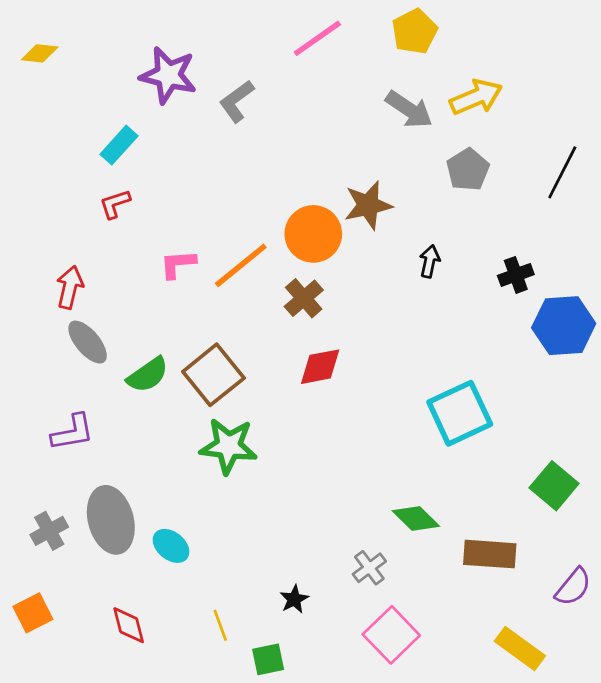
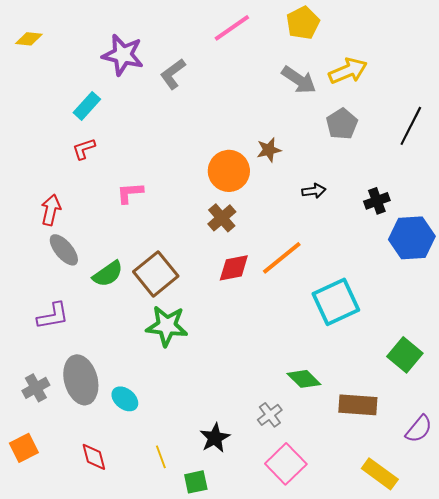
brown star: (368, 205) -> (269, 150), size x0.7
black arrow: (430, 261) -> (314, 191), turned 70
orange line: (241, 265) -> (282, 258), moved
black star: (294, 599) -> (215, 438), size x1.4

